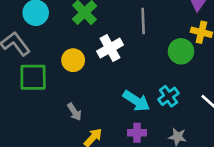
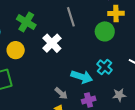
yellow circle: (73, 60) -> (16, 50), moved
gray arrow: (74, 112) -> (61, 93), moved

